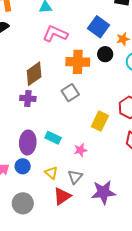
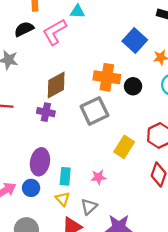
pink L-shape: (55, 34) -> (55, 32), moved, turned -60
black circle: (105, 54) -> (133, 86), moved
gray square: (70, 93) -> (94, 111), size x1.4
cyan rectangle: (53, 138) -> (65, 176), moved, turned 63

